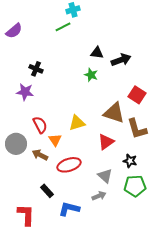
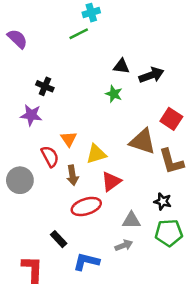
purple semicircle: (14, 31) -> (17, 39), turned -96
orange triangle: (55, 140) -> (69, 139), moved
red triangle: (106, 142) -> (111, 181), moved
brown arrow: (40, 155) -> (72, 175), moved, turned -126
gray triangle: (105, 176) -> (131, 220), turned -42

